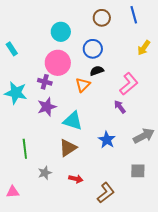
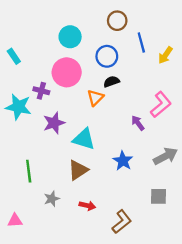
blue line: (134, 15) -> (141, 42), moved
purple cross: (45, 82) -> (41, 91), moved
pink L-shape: (129, 84) -> (161, 105), moved

